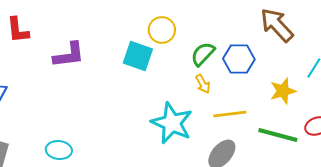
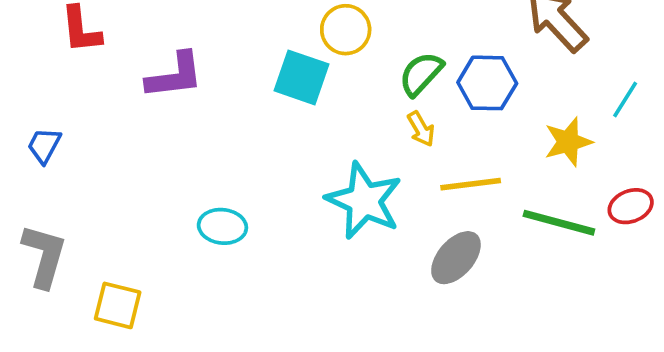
cyan ellipse: (59, 150) -> (222, 226), moved

